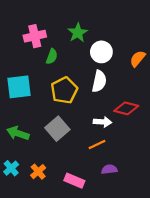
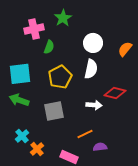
green star: (78, 33) -> (63, 18), moved
gray square: (57, 129) -> (54, 111), turned 30
green arrow: (18, 133) -> (19, 100), moved
orange line: (97, 144) -> (85, 134), moved
cyan cross: (11, 168) -> (22, 136), moved

